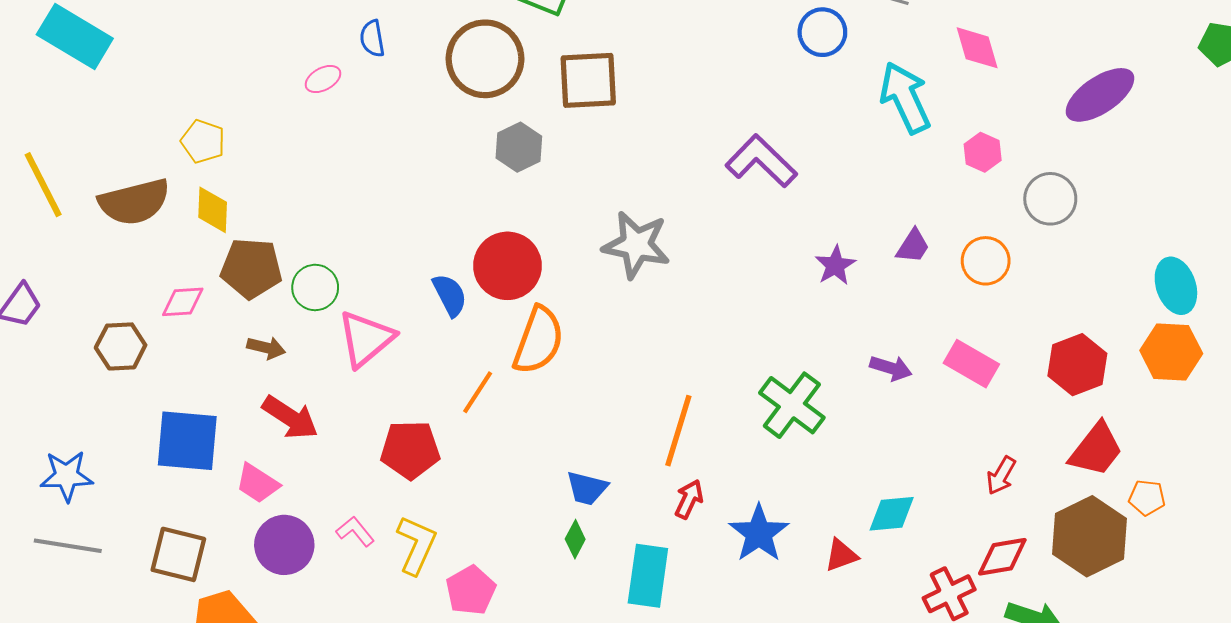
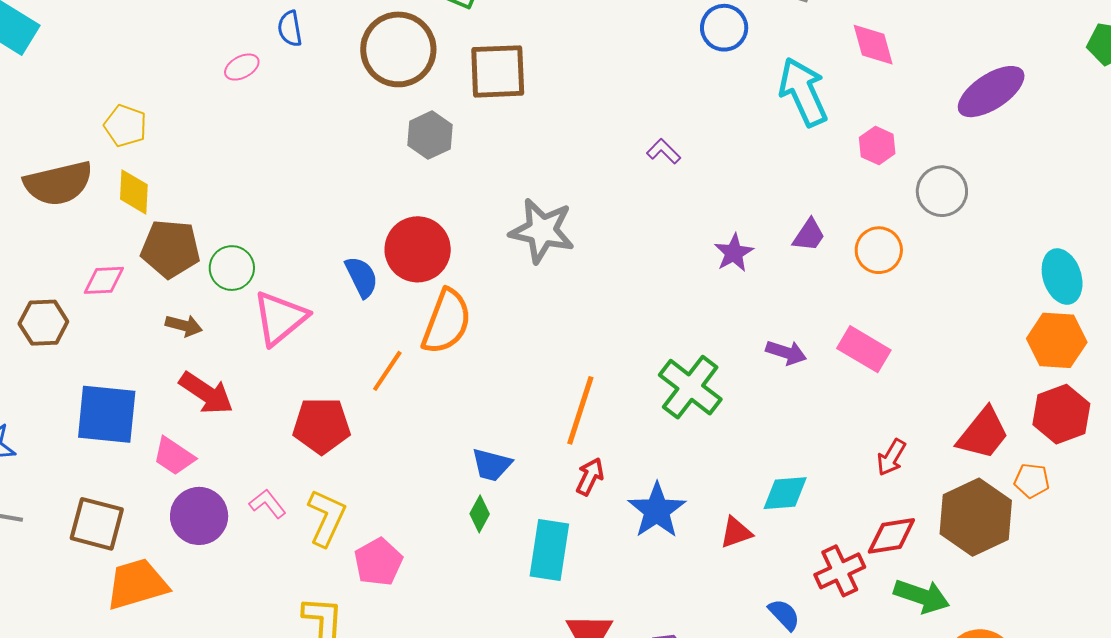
purple L-shape: (761, 161) -> (664, 151), size x0.5
red hexagon: (1077, 365) -> (1061, 414), moved

